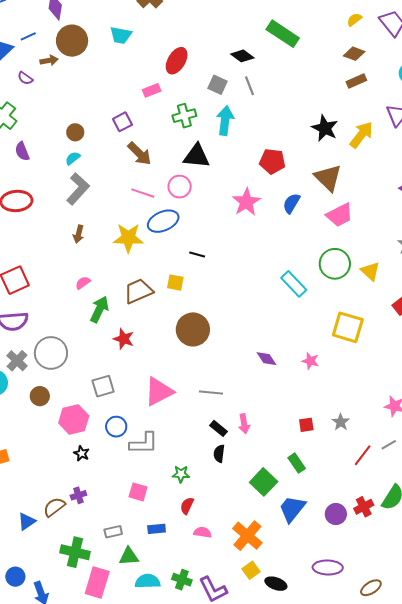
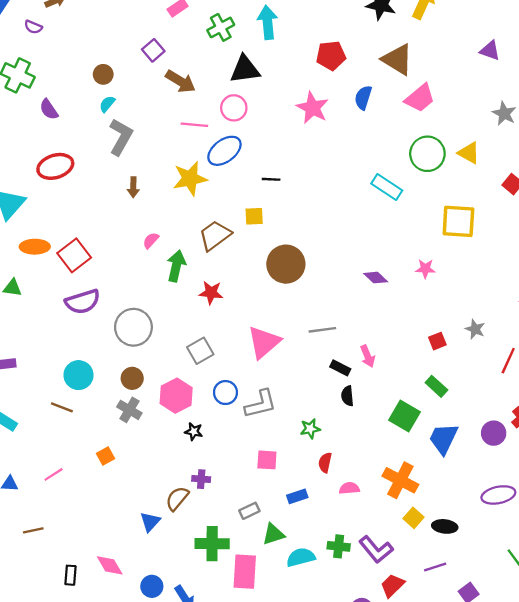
gray cross: (17, 361) -> (129, 410), moved
purple cross: (78, 495) -> (201, 479), turned 35

